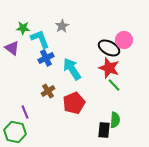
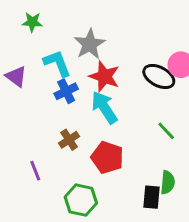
gray star: (62, 26) -> (90, 44), size x1.5
green star: (23, 28) -> (32, 22), moved
red star: (109, 68) -> (104, 76), moved
red pentagon: (74, 103) -> (107, 157), turned -30
green hexagon: (15, 132) -> (81, 200), moved

